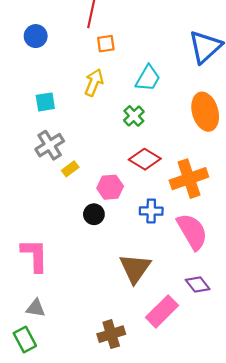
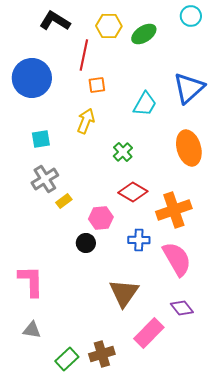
blue circle: (36, 36) -> (32, 78), size x1.8
cyan trapezoid: (148, 78) -> (145, 104), moved
green rectangle: (25, 339) -> (67, 359), moved, turned 75

